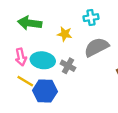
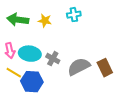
yellow star: (65, 34) -> (45, 21), moved
gray semicircle: (96, 47) -> (79, 67), moved

